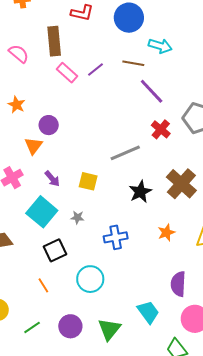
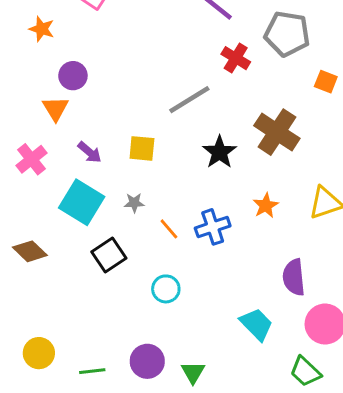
orange star: (17, 105) -> (42, 29), moved
blue cross: (116, 237) -> (213, 227), moved
cyan circle: (90, 279) -> (166, 289), size x0.7
orange line: (43, 285) -> (169, 229), moved
green line: (32, 327) -> (92, 371), turned 36
green triangle: (109, 329) -> (193, 372), moved, size x0.7

